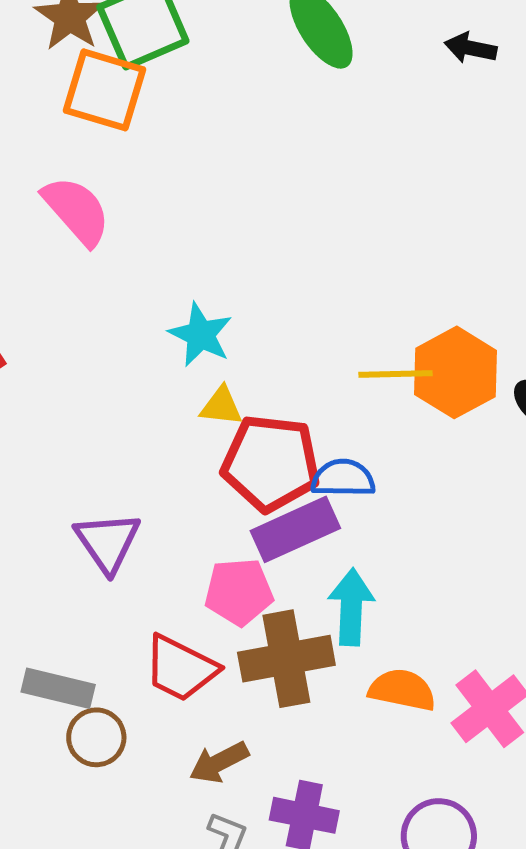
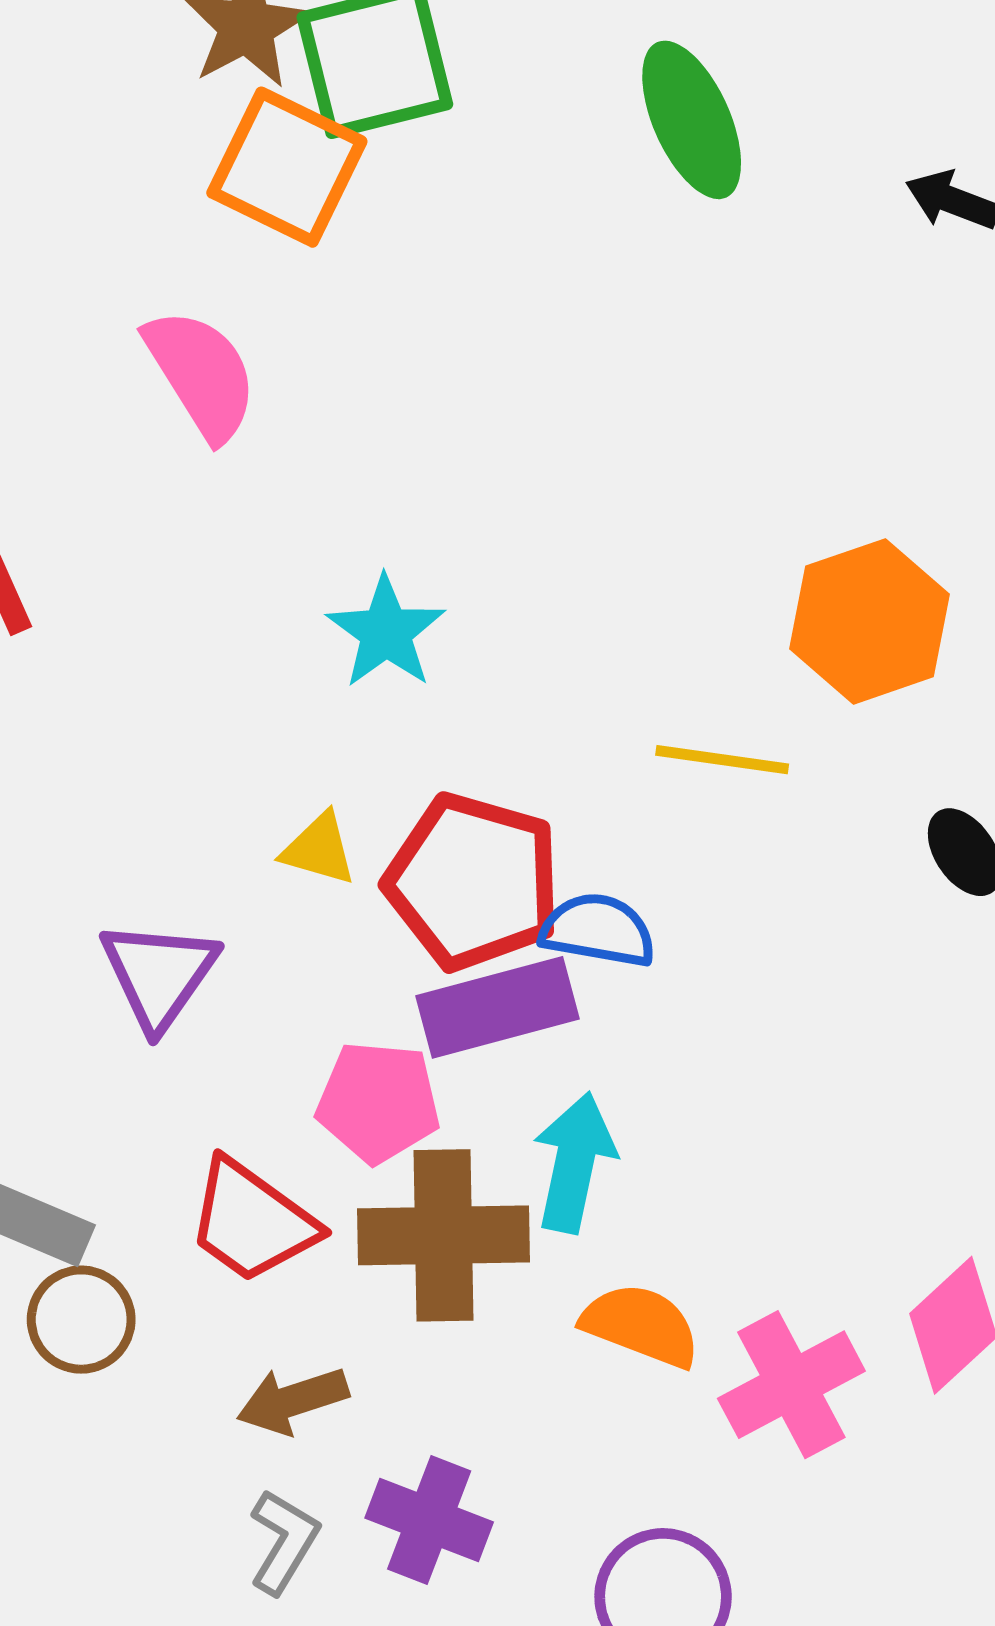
orange hexagon: (456, 372) -> (869, 621), moved
yellow triangle: (221, 406) -> (319, 849), moved

